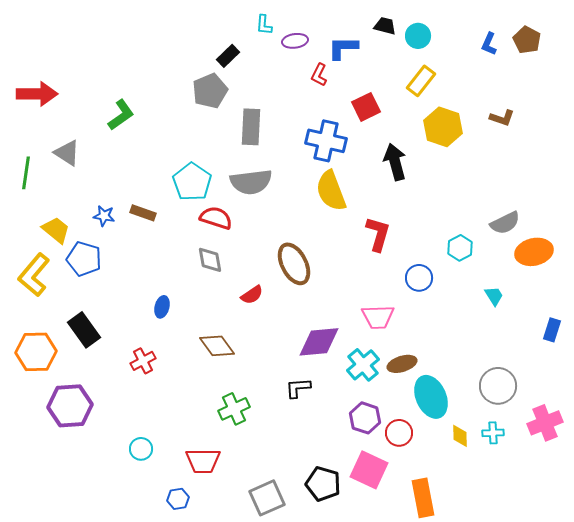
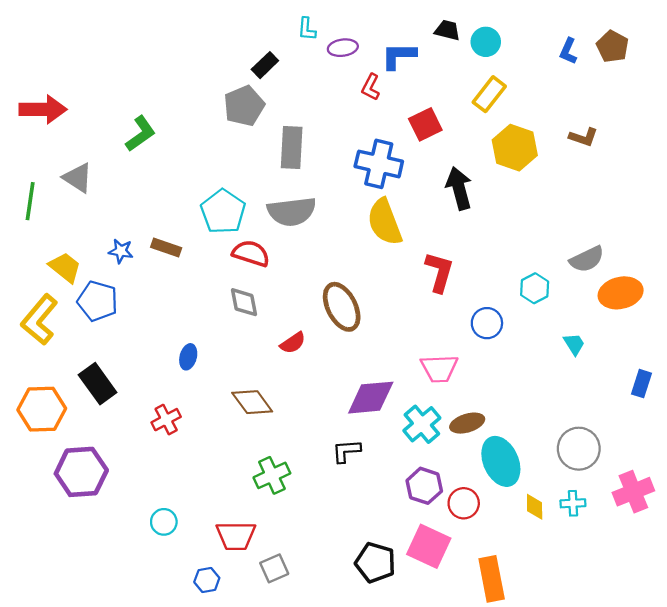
gray square: (267, 498) -> (274, 568), moved, size x0.7

